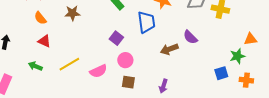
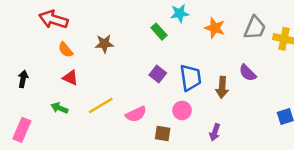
blue trapezoid: (146, 22) -> (191, 78), moved
brown arrow: (169, 49) -> (222, 87), turned -66
pink circle: (125, 60) -> (182, 110), moved
brown square: (128, 82) -> (163, 133), moved

